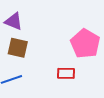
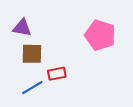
red rectangle: (66, 73) -> (57, 74), moved

